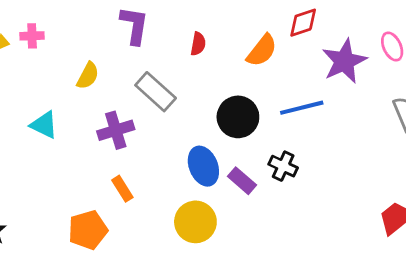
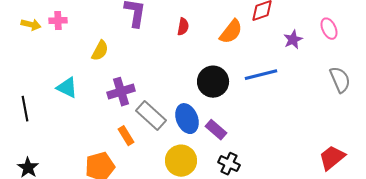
purple star: (344, 61) -> (293, 40), size x0.6
gray rectangle: (156, 92) -> (151, 116), moved
black cross: (283, 166) -> (229, 164), moved

